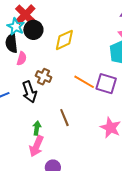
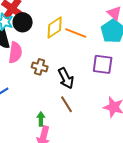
pink semicircle: (22, 59) -> (15, 53), size x1.5
orange line: (84, 82) -> (76, 33), moved
black arrow: (29, 92) -> (66, 78), moved

